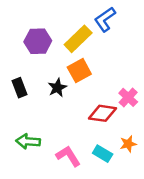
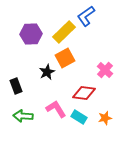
black rectangle: (19, 88) -> (16, 86), moved
pink cross: (128, 97) -> (105, 70), moved
cyan rectangle: (103, 154) -> (79, 117), moved
pink L-shape: (68, 156) -> (56, 109), moved

